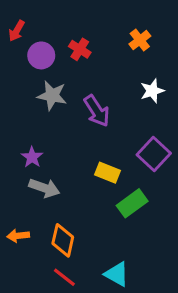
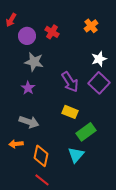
purple arrow: (97, 111) -> (70, 82), moved
purple square: (154, 154) -> (99, 83), moved
purple star: (32, 157) -> (28, 88), moved
orange arrow: (18, 236) -> (16, 144), moved
cyan triangle: (117, 274) -> (76, 155), moved, turned 42

